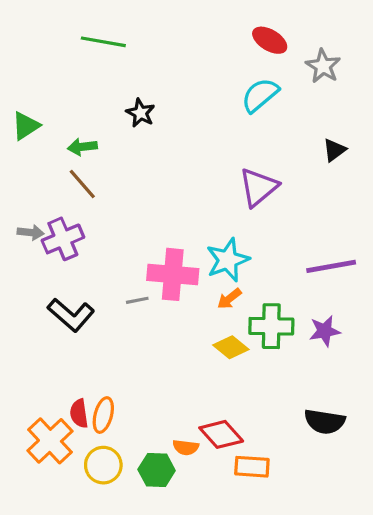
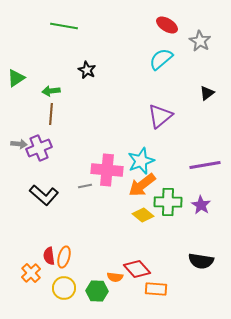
brown line: (82, 184) -> (51, 114), turned 45
orange arrow: (229, 299) -> (142, 185), size x1.8
purple star: (325, 331) -> (201, 205), turned -30
orange cross: (50, 441) -> (31, 273), size x0.7

